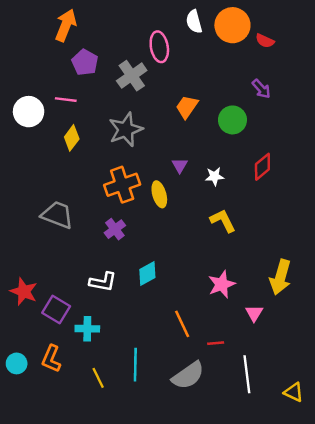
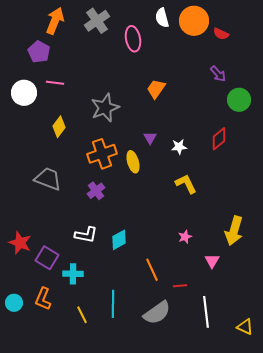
purple pentagon: (85, 62) -> (39, 52), moved
gray cross: (132, 76) -> (97, 21), moved
green circle: (232, 120) -> (239, 100), moved
yellow diamond: (72, 138) -> (59, 127), moved
cyan diamond: (147, 274) -> (119, 240), moved
pink star: (222, 284) -> (185, 237), size x0.6

